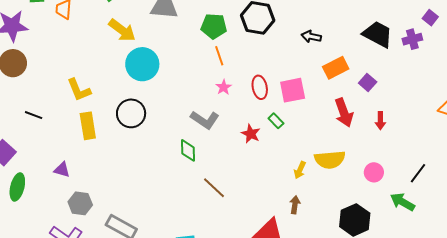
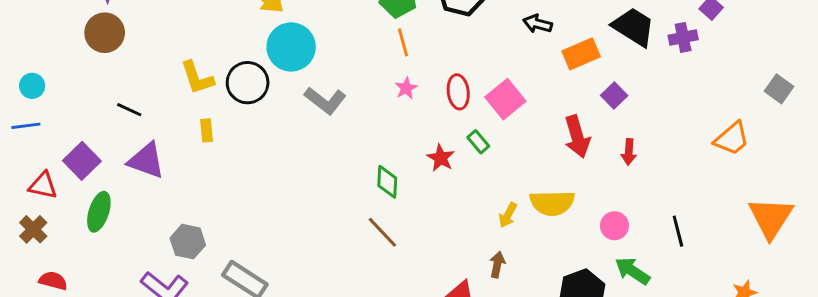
orange rectangle: (336, 68) -> (581, 54), moved
pink square: (293, 90) -> (505, 99), turned -32
black circle: (131, 113) -> (248, 83), moved
gray L-shape: (205, 120) -> (325, 101), moved
yellow rectangle: (88, 126) -> (207, 130), size x0.6
green diamond: (188, 150) -> (387, 182), moved
purple triangle: (62, 170) -> (146, 161), moved, size x1.6
black line: (418, 173) -> (678, 231), turned -55
green arrow: (402, 202) -> (632, 271), moved

